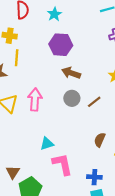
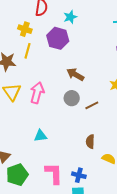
purple hexagon: (61, 45) -> (58, 38), moved
brown semicircle: (100, 140) -> (90, 142), turned -32
pink L-shape: (62, 164) -> (54, 173), moved

